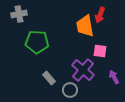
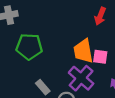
orange trapezoid: (85, 26) -> (83, 51), moved

